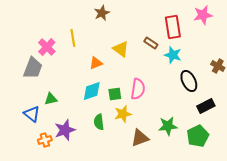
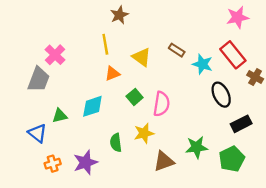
red rectangle: (173, 27) -> (233, 55), moved, turned -30
yellow line: (73, 38) -> (105, 44), moved
cyan diamond: (92, 91) -> (92, 106), moved
green square: (115, 94) -> (135, 97), moved, turned -32
purple star: (65, 130) -> (85, 162), moved

